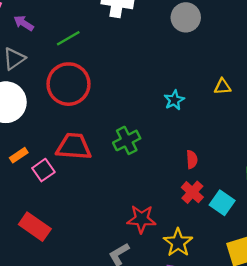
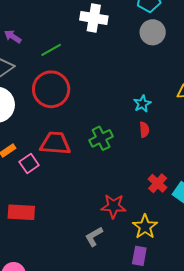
red semicircle: (192, 159) -> (144, 130), moved
red rectangle: (35, 227) -> (21, 212), turned -32

